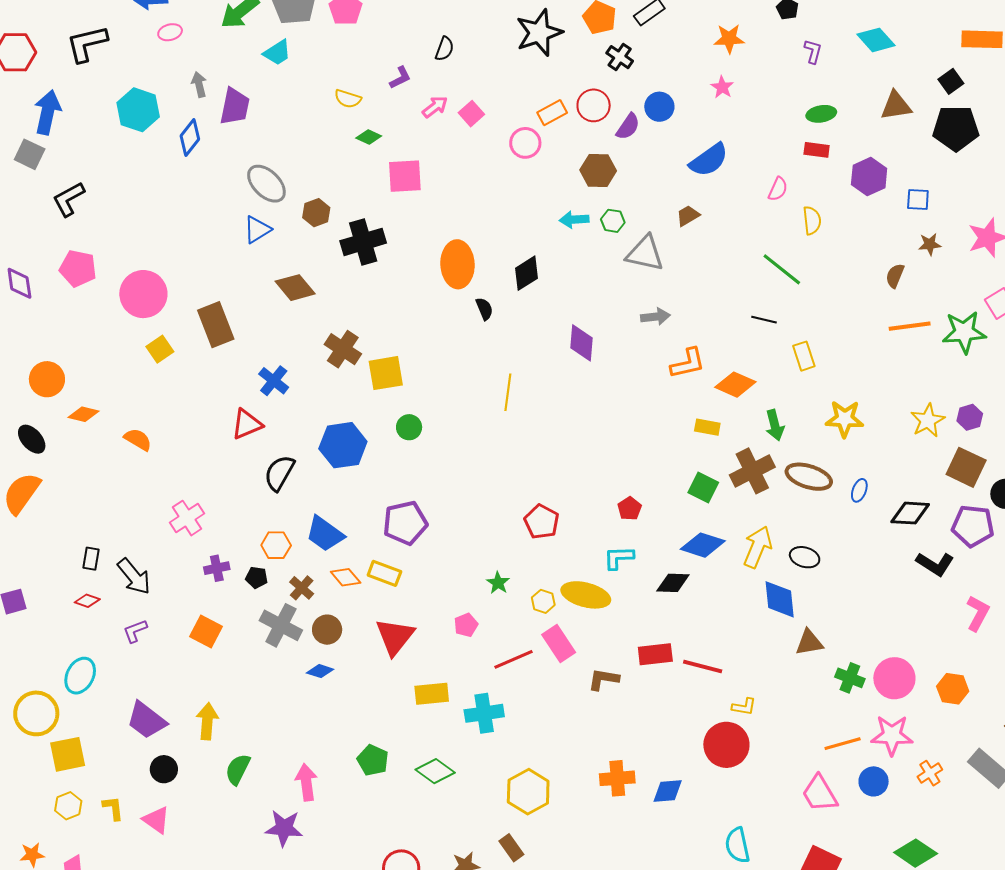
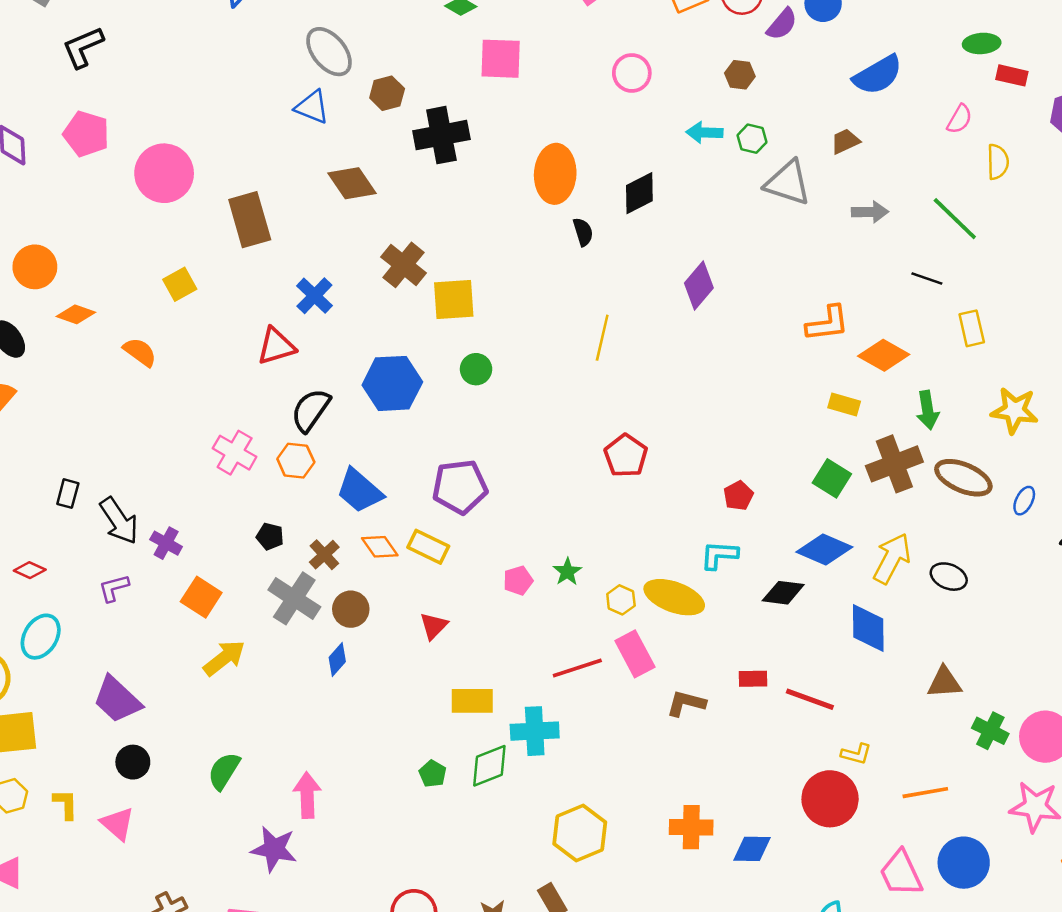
green ellipse: (821, 114) -> (982, 43), moved
pink circle: (525, 143) -> (632, 73), moved
brown hexagon: (598, 170) -> (740, 75), size x0.7
blue triangle: (257, 230) -> (312, 107), turned 48
gray arrow: (655, 317) -> (870, 212), moved
purple diamond: (581, 343) -> (699, 285), turned 30
yellow square: (160, 349) -> (180, 284), moved
pink cross: (187, 518) -> (235, 453), moved, turned -32
red pentagon: (541, 522) -> (626, 456), moved
orange hexagon: (276, 545) -> (296, 461), moved
purple cross: (217, 568) -> (166, 543), moved, turned 35
blue diamond: (780, 599) -> (868, 628), moved
red diamond: (87, 601) -> (30, 570), moved
pink pentagon: (466, 625) -> (518, 581), moved
red triangle: (395, 637) -> (434, 626), size x0.6
red rectangle: (655, 654) -> (753, 679), size x0.7
blue diamond: (320, 671) -> (337, 660), turned -72
yellow arrow: (207, 721) -> (224, 658), moved, turned 42
orange line: (843, 744) -> (925, 793), moved
green pentagon: (373, 760) -> (433, 774), moved, size x0.7
green diamond: (435, 771) -> (489, 766), moved, turned -63
blue circle: (874, 781) -> (964, 863), moved, size x1.4
pink trapezoid: (820, 794) -> (901, 873), moved

